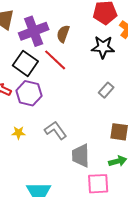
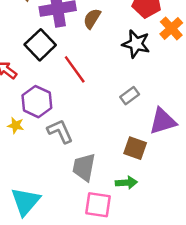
red line: (55, 60) -> (75, 69), moved
purple hexagon: (29, 93) -> (37, 102), moved

